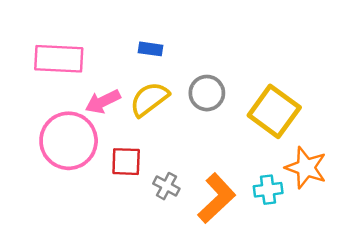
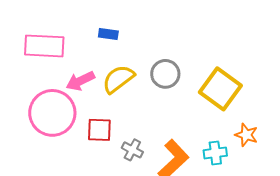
blue rectangle: (151, 49) -> (108, 34), moved
orange star: (306, 168) -> (246, 135), size x0.7

